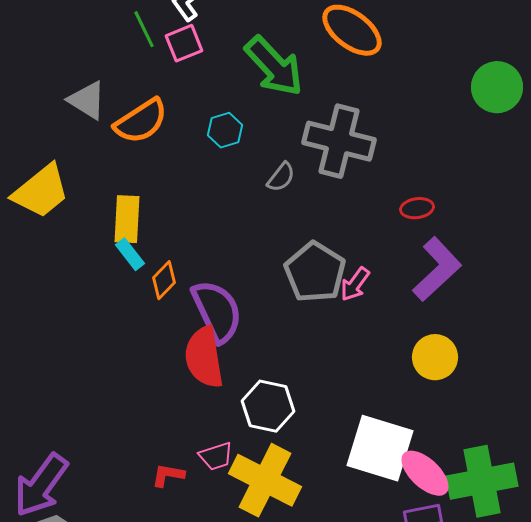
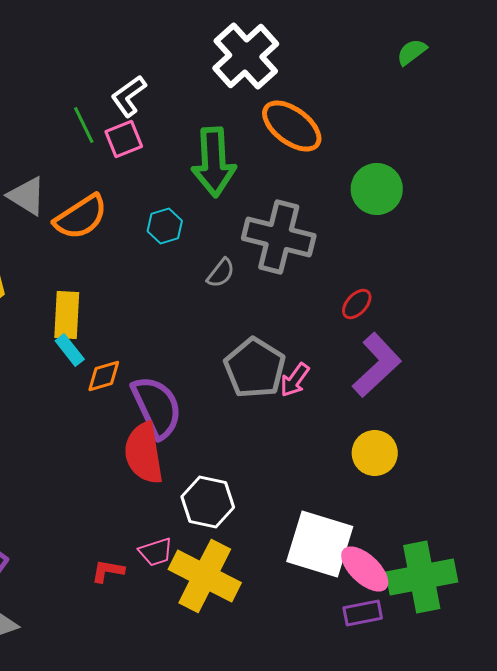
green arrow: (274, 66) -> (214, 162), turned 40
green circle: (497, 87) -> (377, 189), moved
red ellipse: (417, 208) -> (357, 304), turned -40
orange diamond: (164, 280) -> (104, 376), turned 30

